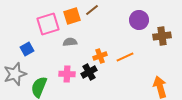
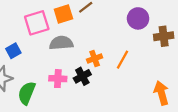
gray semicircle: (70, 42) -> (61, 43), size x1.5
orange line: (125, 57) -> (122, 60), turned -36

